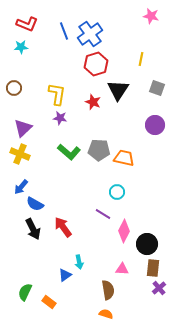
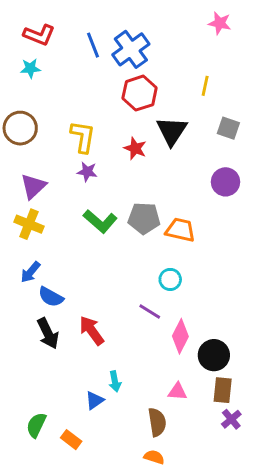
brown circle: (14, 88) -> (20, 128), size x1.5

